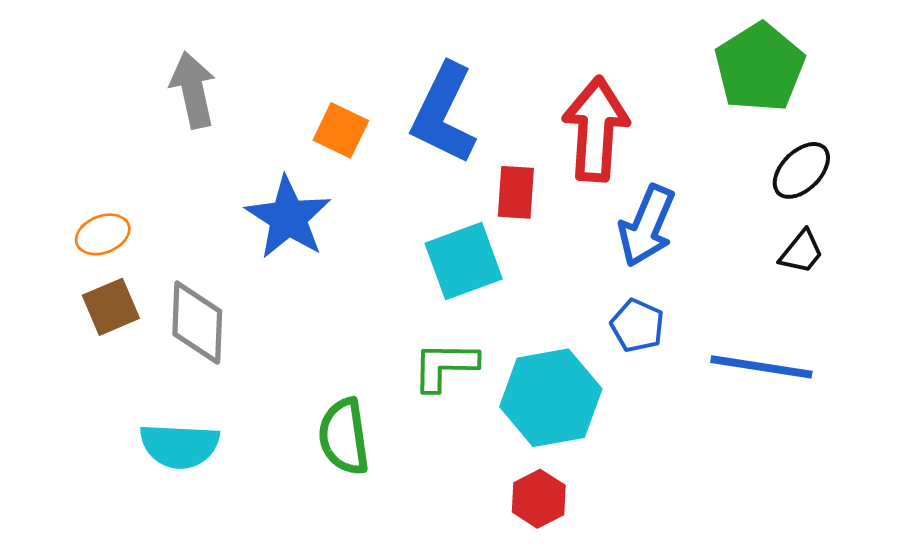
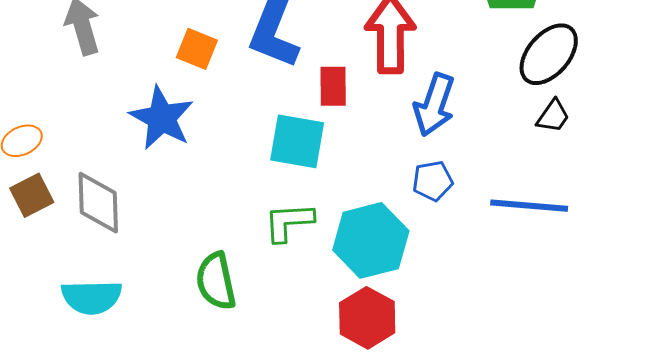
black ellipse: (801, 170) -> (549, 54), size x1.4
cyan square: (464, 261) -> (297, 141), turned 34
blue pentagon: (637, 326) -> (433, 181), turned -30
red hexagon: (539, 499) -> (367, 318), size x1.4

